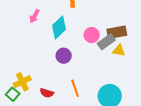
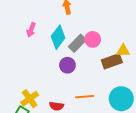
brown rectangle: (117, 32) -> (112, 61), moved
gray rectangle: (106, 42) -> (77, 43), moved
orange line: (75, 88) -> (85, 97), turned -66

